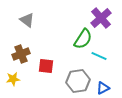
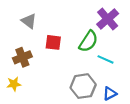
red square: (46, 66) -> (53, 42), moved

